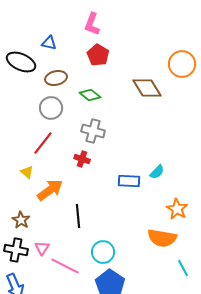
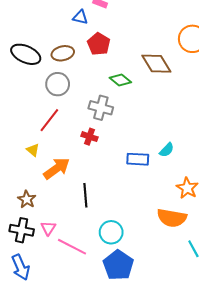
blue triangle: (49, 43) -> (80, 17), moved
red pentagon: (98, 55) -> (99, 44), moved
black ellipse: (21, 62) -> (26, 54), moved
green diamond: (90, 95) -> (120, 80), moved

